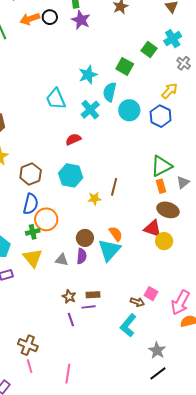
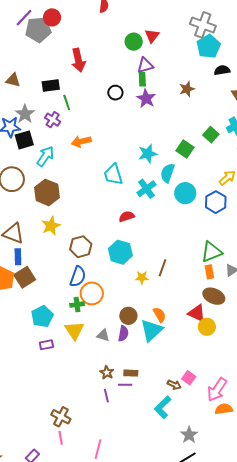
orange arrow: (30, 19) -> (81, 142), moved

